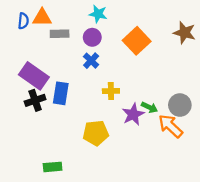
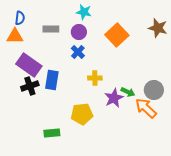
orange triangle: (42, 17) -> (15, 36), moved
green rectangle: (53, 167) -> (52, 133), moved

